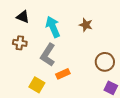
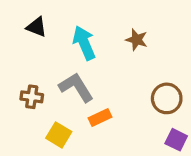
brown cross: (20, 43) -> (32, 97), moved
gray L-shape: (48, 55) -> (76, 87), turned 115

